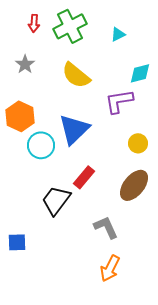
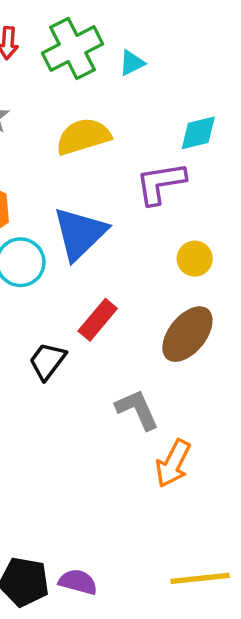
cyan triangle: (118, 34) -> (132, 63), moved
yellow semicircle: (76, 75) -> (83, 136), turned 124
black trapezoid: (56, 200) -> (47, 361), size x0.7
orange arrow: (110, 268) -> (173, 463), moved

